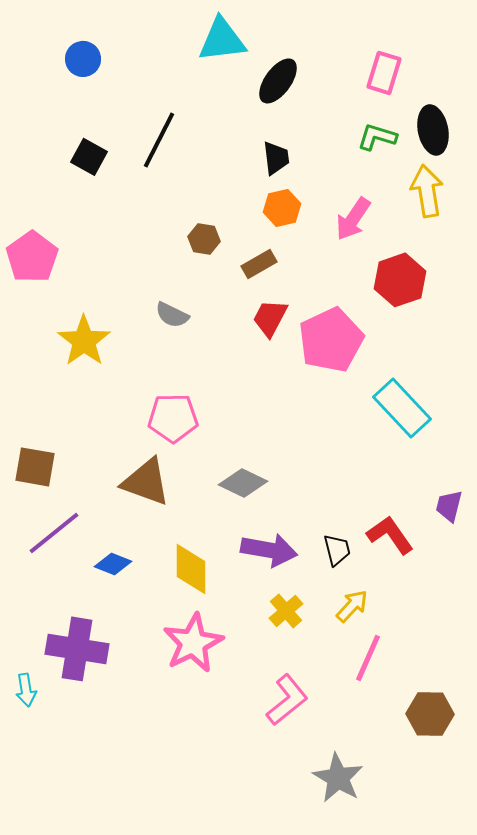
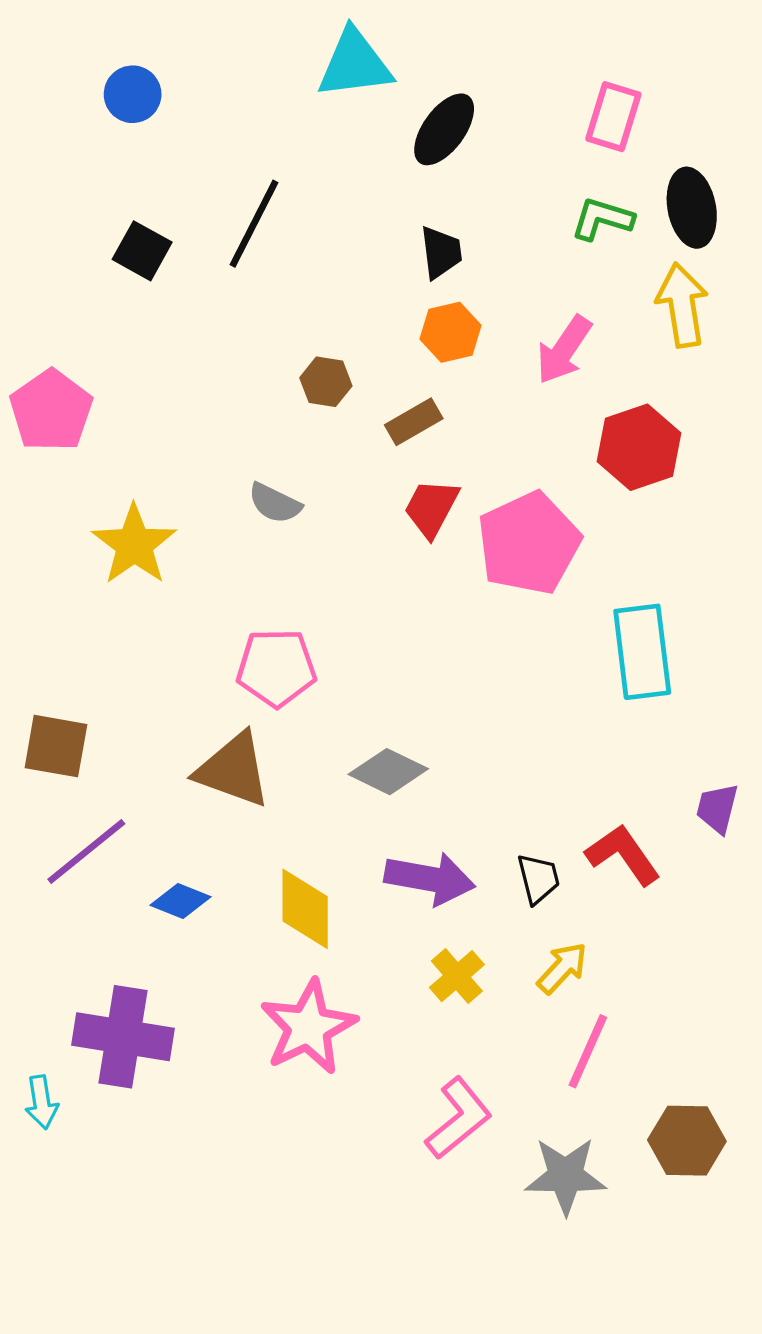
cyan rectangle: (402, 408) -> (642, 652), turned 36
gray star: (338, 778) -> (566, 1176), moved, turned -30

